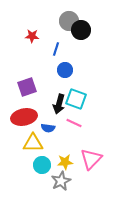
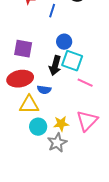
blue circle: (65, 70) -> (64, 42), moved
purple square: (27, 87) -> (23, 49), turned 30
pink line: (74, 123) -> (85, 83), moved

